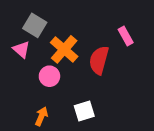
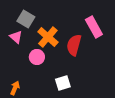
pink rectangle: (126, 36) -> (94, 27), size x1.5
orange arrow: (41, 116) -> (15, 88), moved

